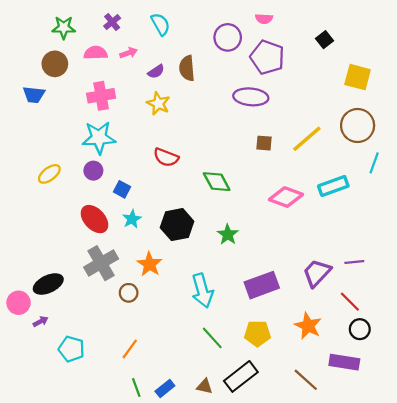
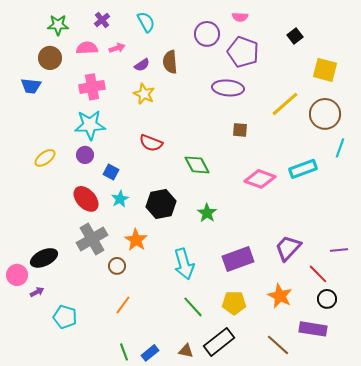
yellow line: (307, 139) -> (285, 104), moved
purple line: (354, 262) -> (339, 250), moved
orange line: (130, 349) -> (123, 305), moved

